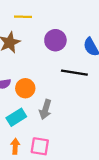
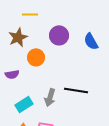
black line: (74, 73) -> (76, 90), moved
orange circle: (25, 88) -> (36, 57), moved

